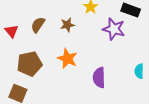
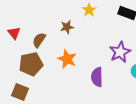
brown semicircle: (38, 25) -> (39, 40), moved
purple star: (114, 29) -> (120, 52), moved, turned 30

